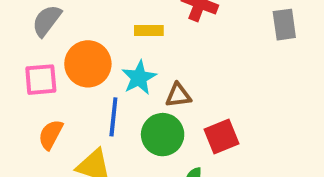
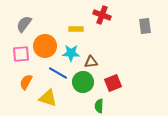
cyan star: (139, 78) -> (71, 53), turned 30
blue line: (113, 117) -> (58, 73), turned -66

